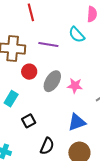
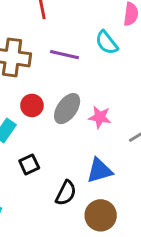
red circle: (29, 72) -> (32, 105), moved
black semicircle: (47, 146) -> (66, 193), moved

